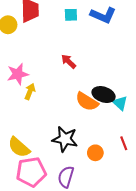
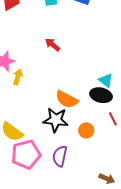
black ellipse: (104, 95) -> (101, 95), moved
orange semicircle: (87, 102) -> (67, 99), moved

